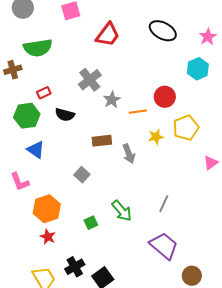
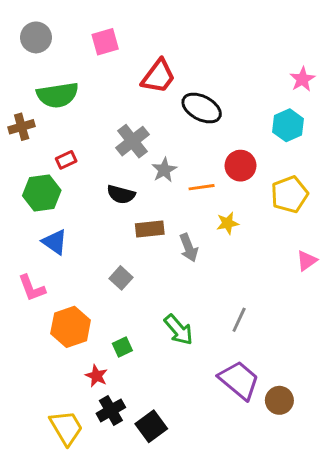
black ellipse: (163, 31) -> (202, 108), moved
black semicircle: (65, 115) -> (121, 194), moved
yellow pentagon: (186, 128) -> (289, 194), moved
green square: (91, 223) -> (122, 347), moved
red star: (48, 237) -> (96, 376), moved
brown circle: (192, 276) -> (279, 400), moved

